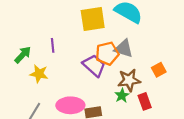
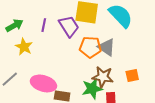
purple trapezoid: (94, 65) -> (69, 26), moved
green star: (122, 95) -> (92, 89), size x1.5

